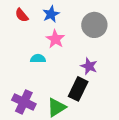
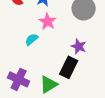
cyan semicircle: (38, 59) -> (32, 39), turned -40

